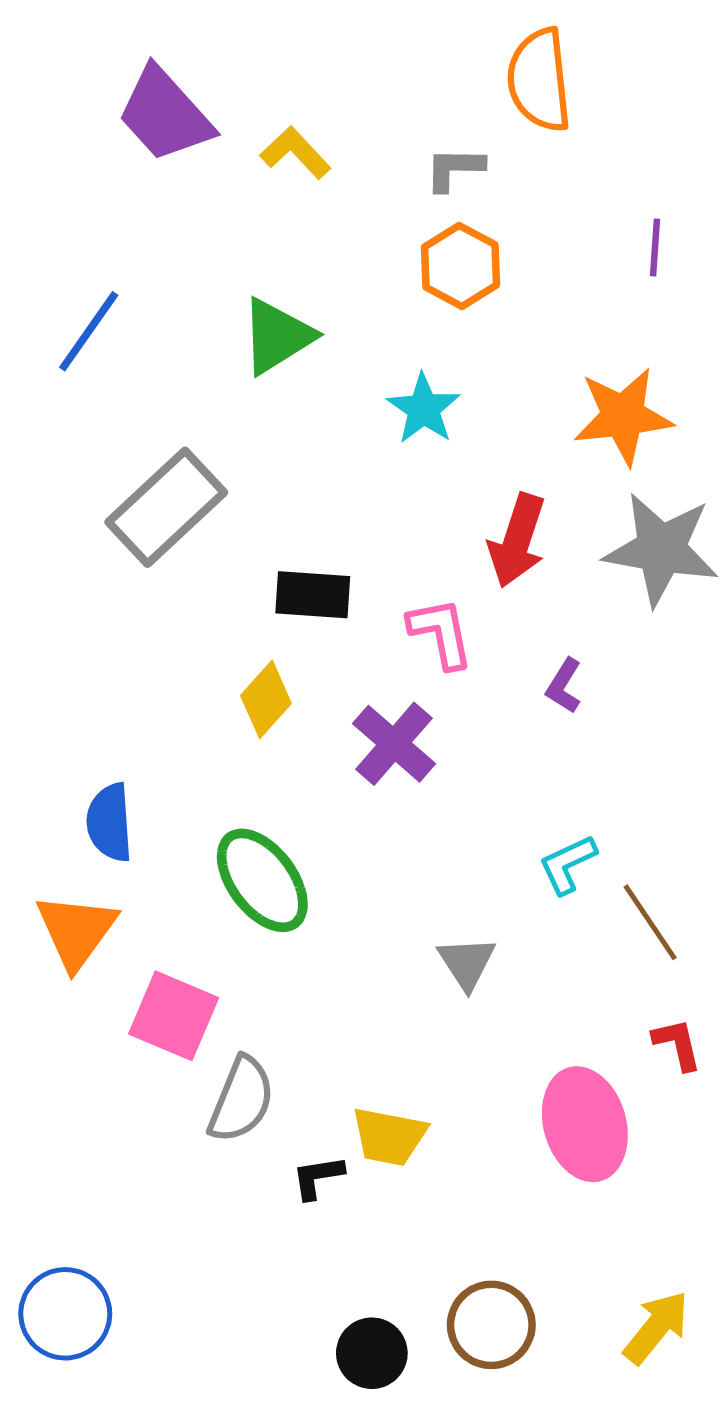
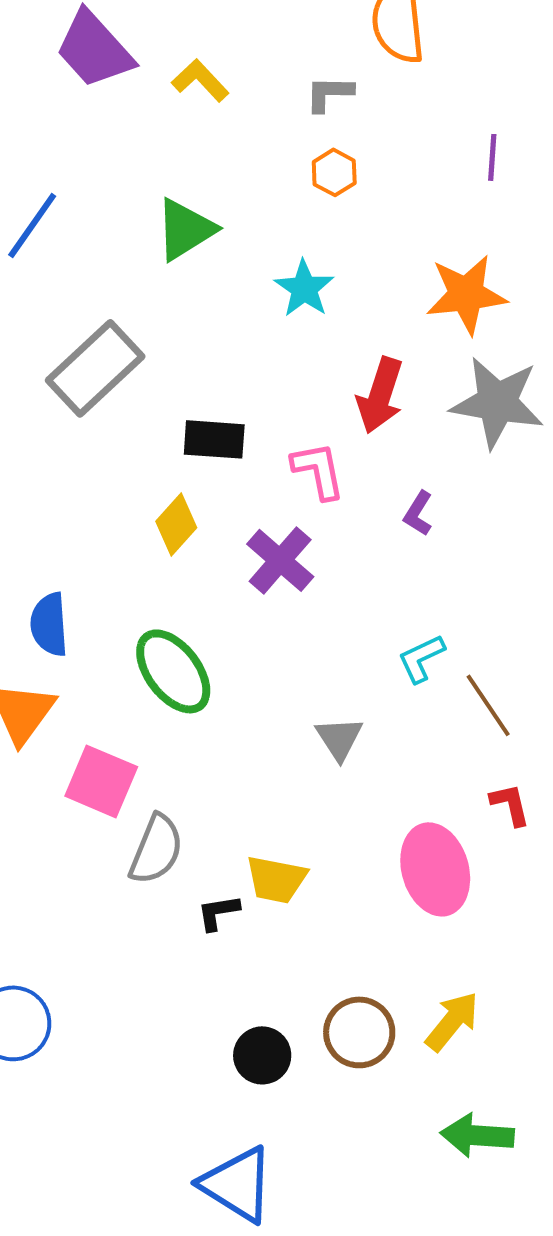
orange hexagon: (461, 266) -> (334, 172), size x0.7
yellow arrow: (656, 1327) -> (452, 1021), moved

